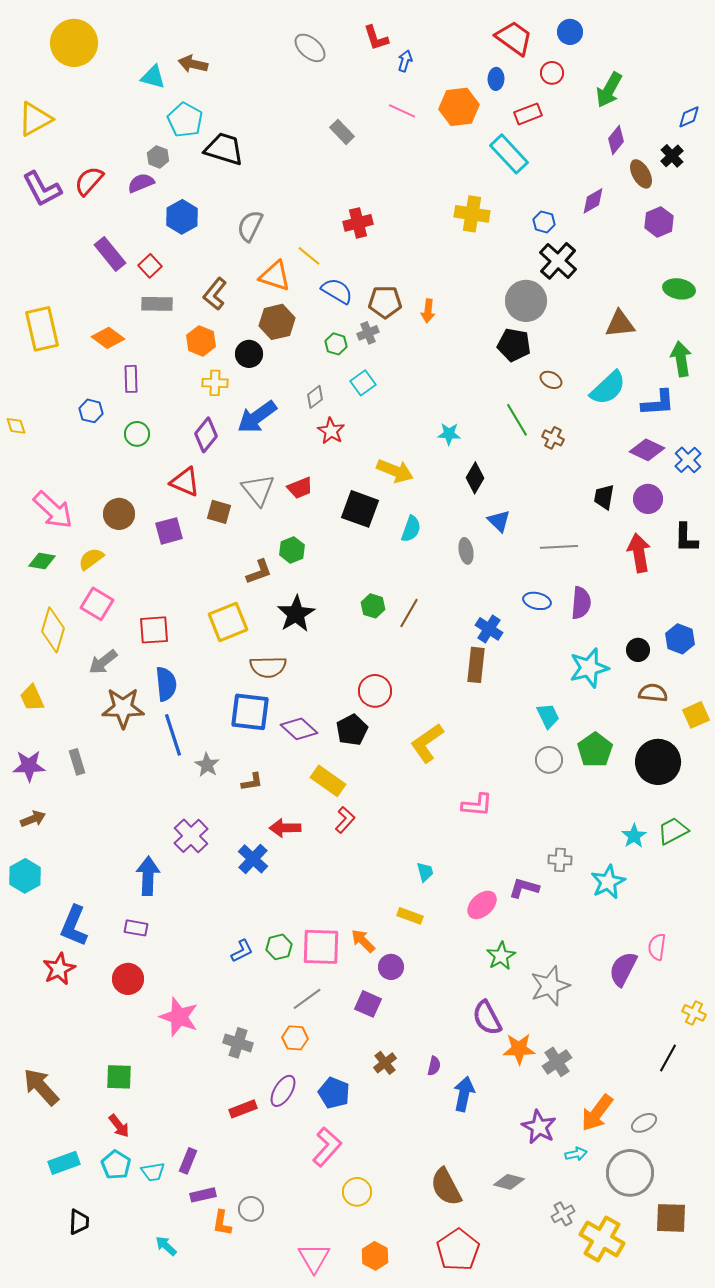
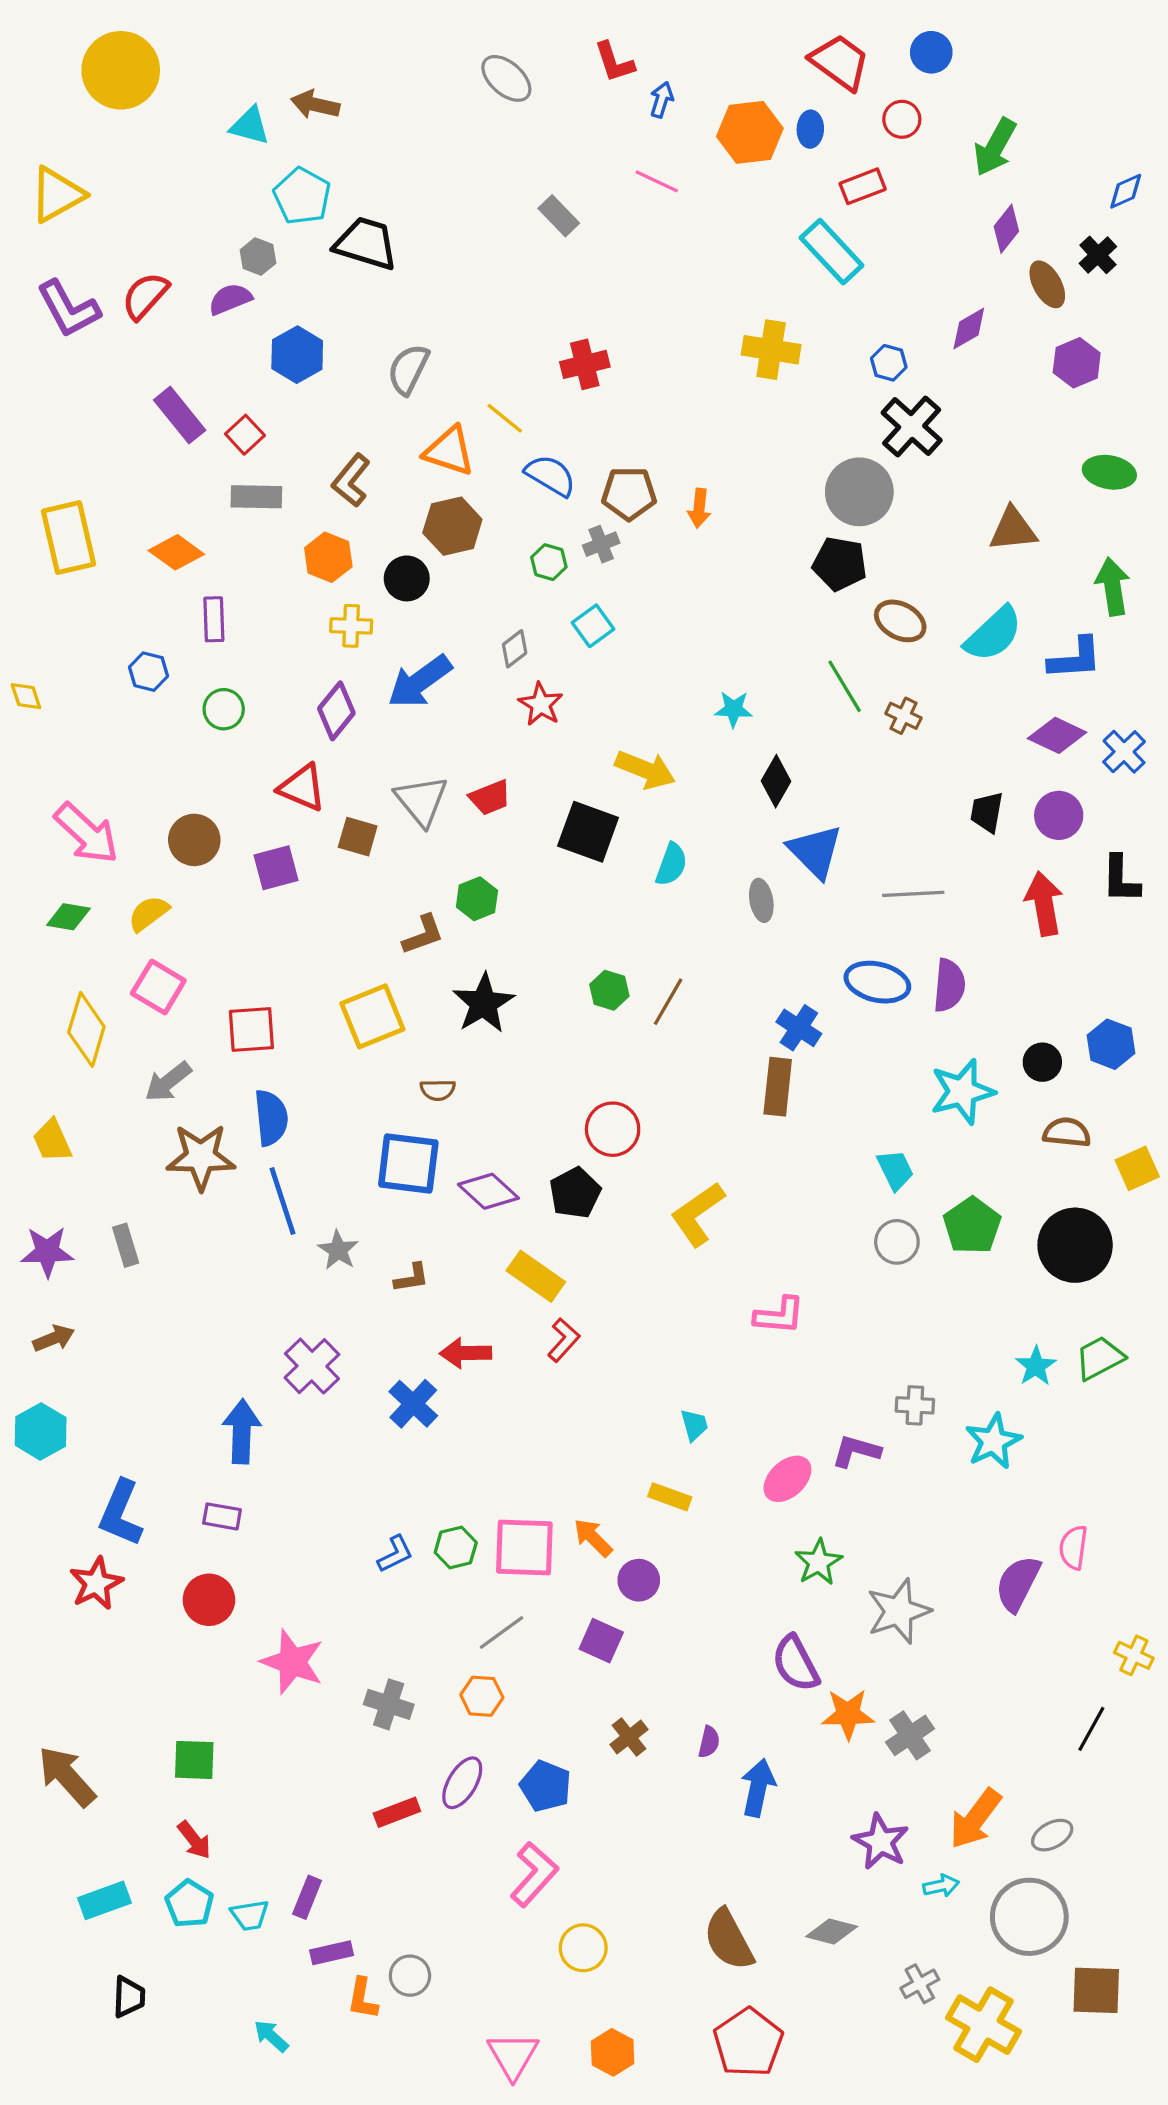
orange hexagon: (459, 107) -> (750, 132), moved
brown ellipse: (551, 380) -> (900, 621), size x1.4
blue triangle: (499, 521) -> (815, 851), size x1.5
blue ellipse: (537, 601) -> (877, 982), size x1.4
brown semicircle: (268, 667) -> (438, 1090), size x0.6

